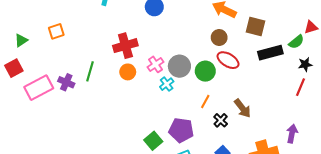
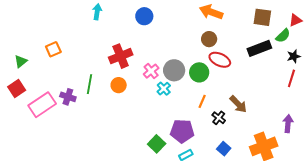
brown square: (256, 26) -> (262, 17), moved
orange circle: (128, 72) -> (119, 85), moved

